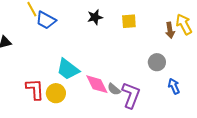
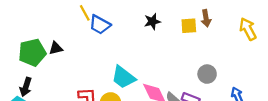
brown arrow: (170, 30) -> (206, 18), moved
gray circle: (157, 62) -> (207, 74), moved

